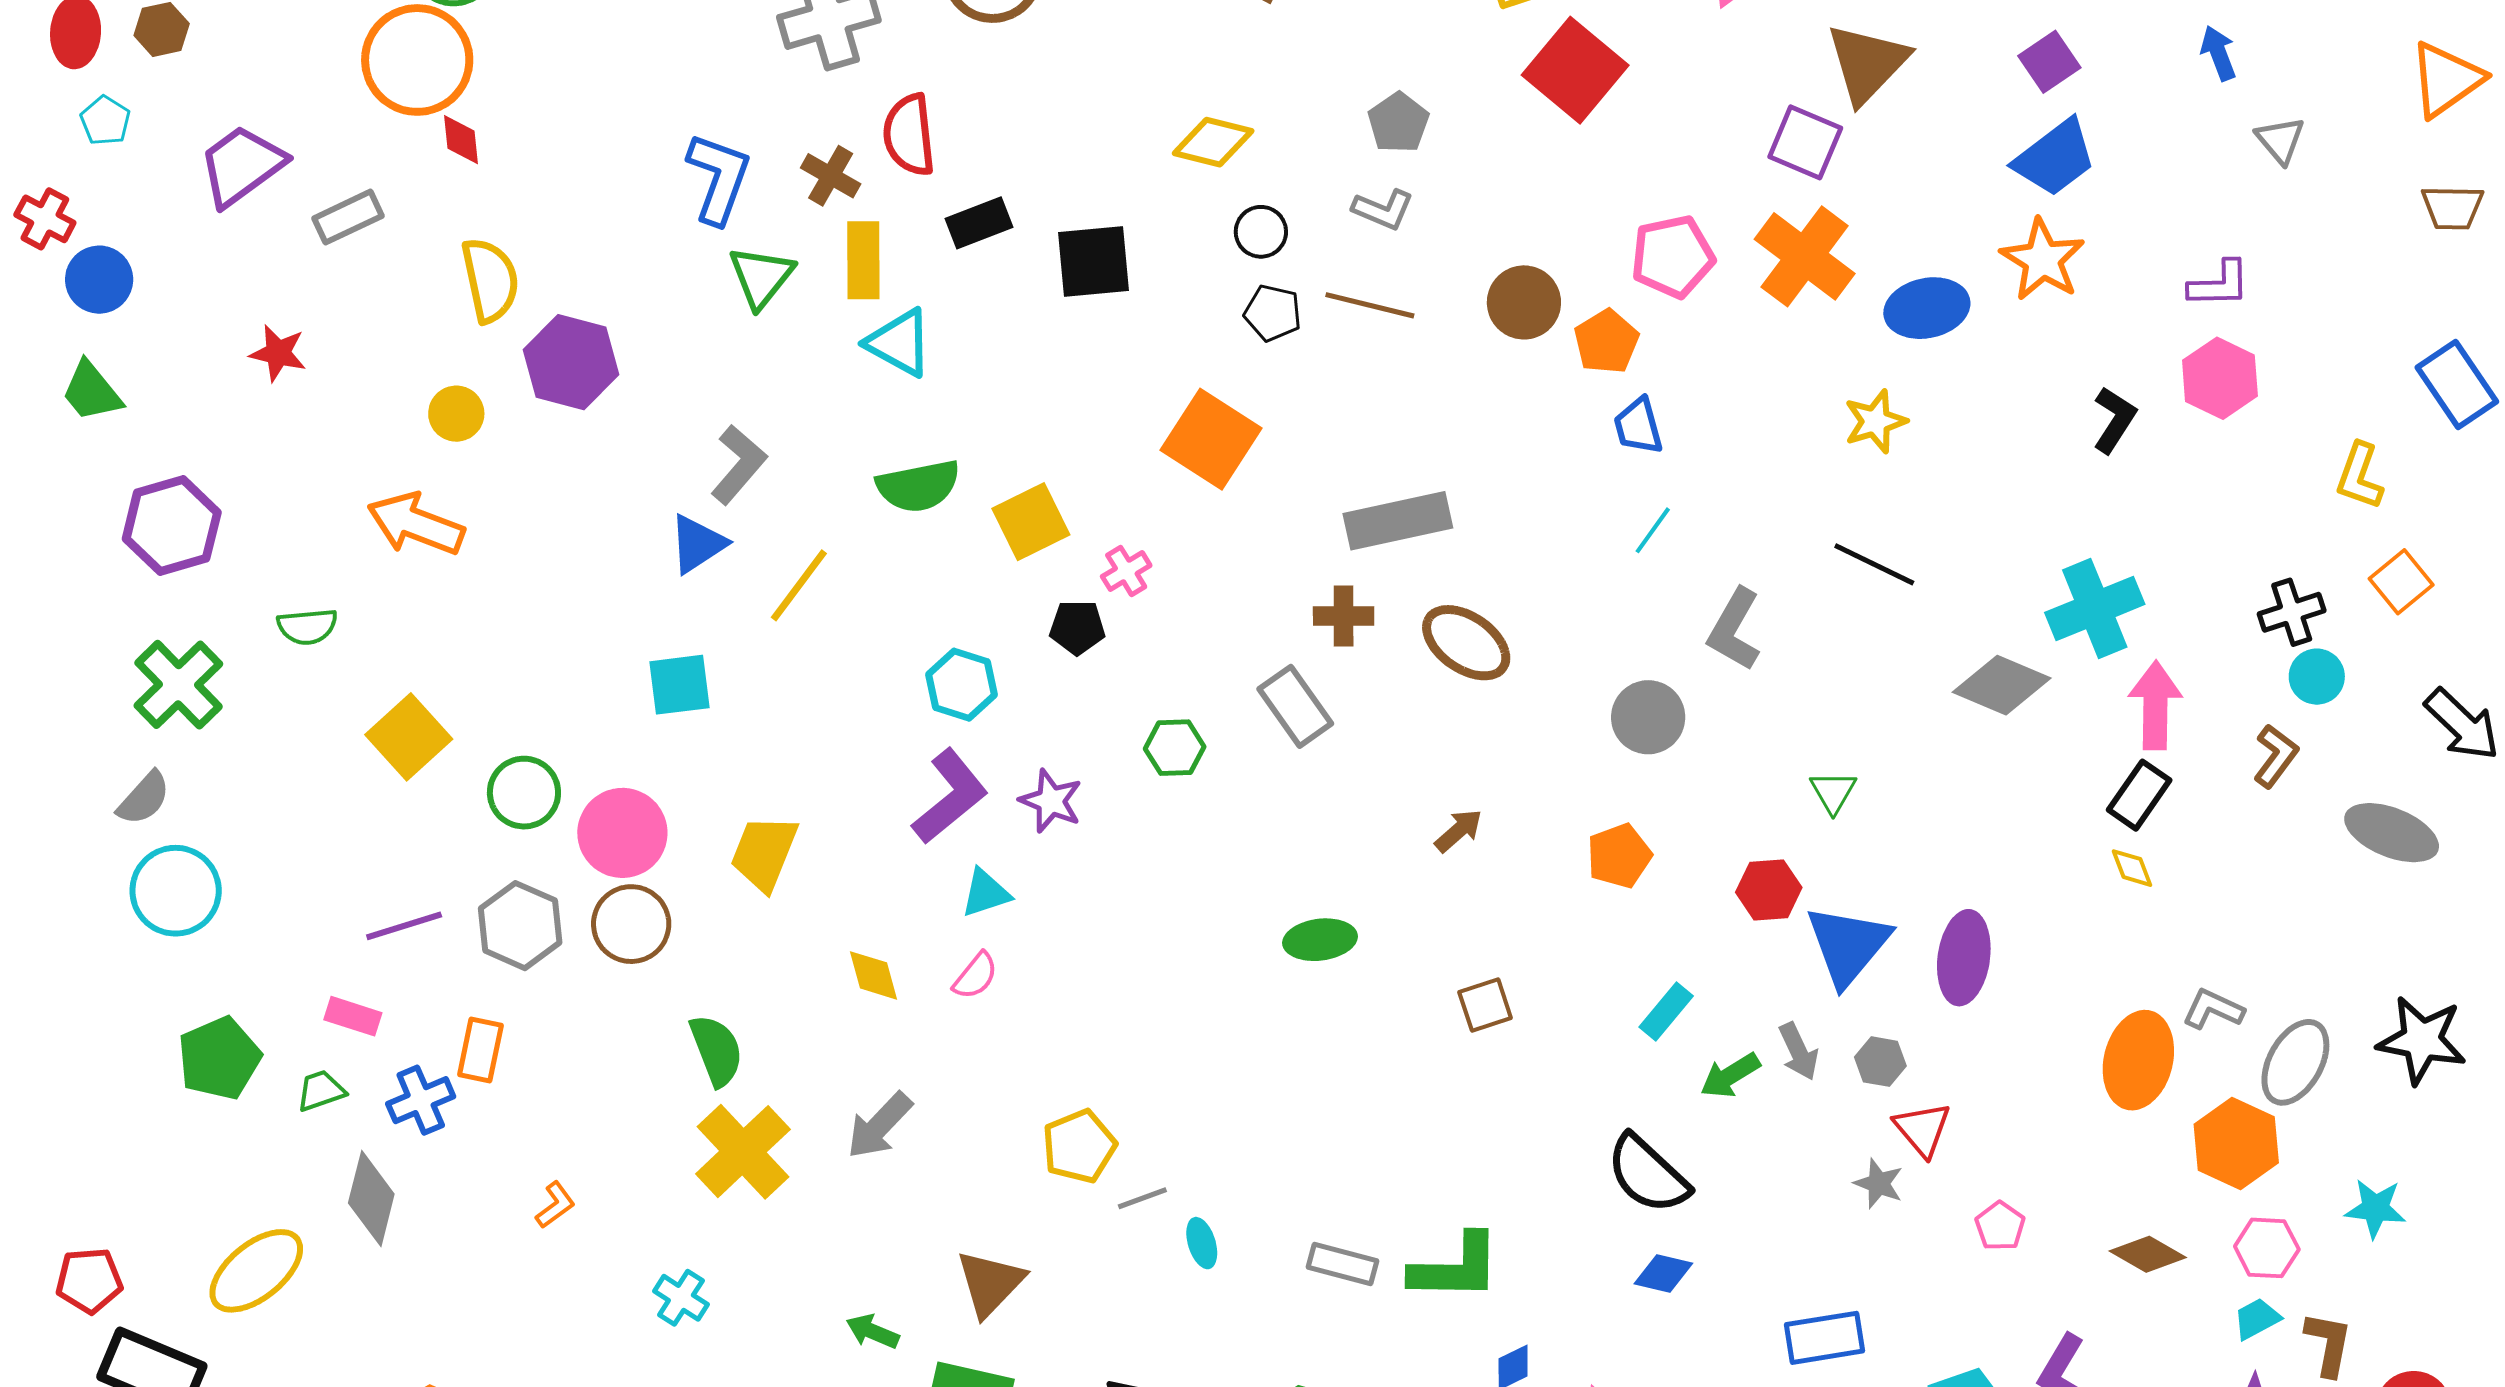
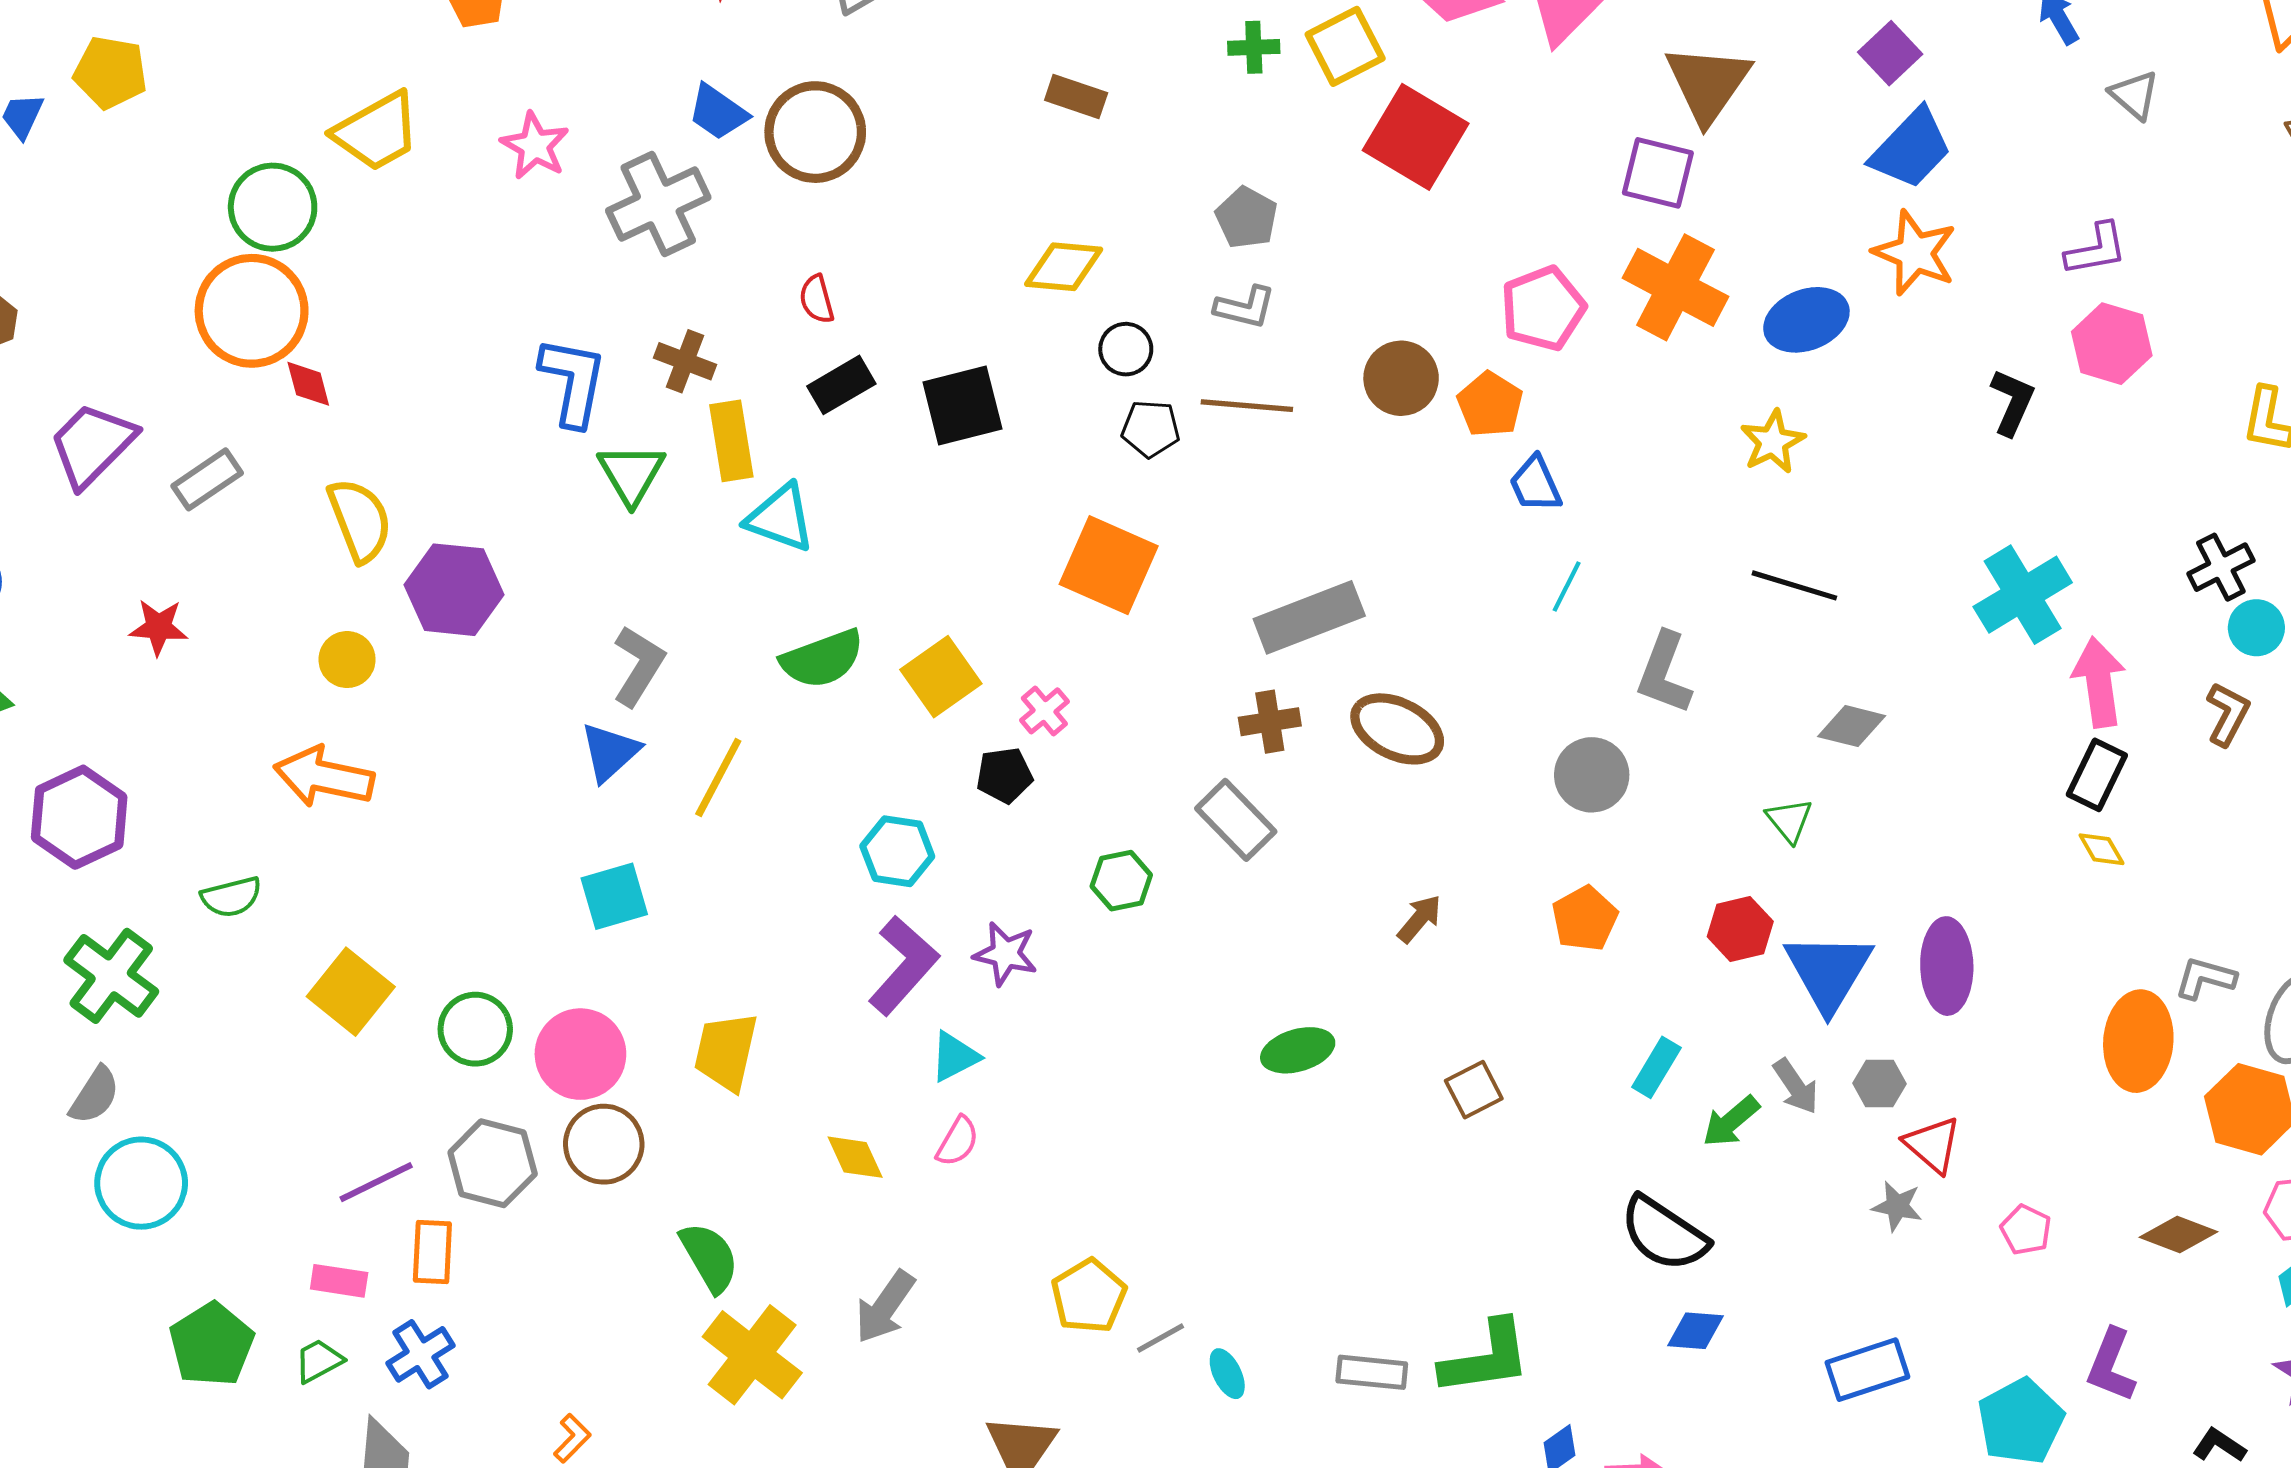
red semicircle: (909, 135) -> (817, 299), moved, size x0.6
gray diamond: (2002, 685) -> (1852, 726), moved, size x0.7
orange rectangle: (480, 1050) -> (432, 1252), moved

